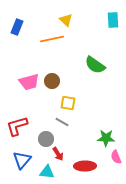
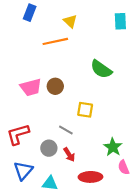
blue rectangle: (17, 27) -> (30, 13), moved
yellow square: (68, 103) -> (85, 110), moved
green star: (106, 138) -> (113, 147), turned 30
red arrow: (58, 154) -> (69, 155), moved

